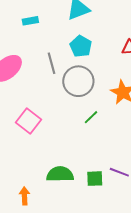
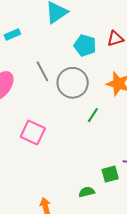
cyan pentagon: (81, 46) -> (85, 45), moved
green semicircle: (60, 174) -> (87, 192), moved, size x0.6

